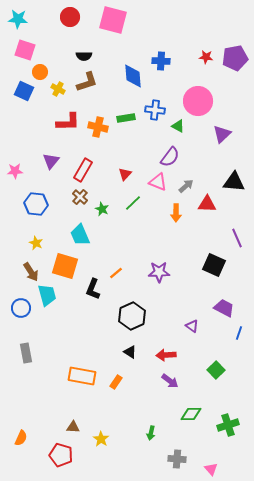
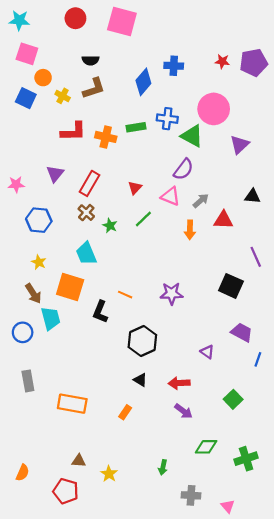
blue diamond: (133, 76) -> (143, 82), turned 45
green triangle: (178, 126) -> (192, 136), size x1.6
black triangle: (234, 182) -> (253, 196), size x0.7
orange line: (116, 273) -> (125, 295), turned 64
orange rectangle: (82, 376) -> (72, 404), moved

